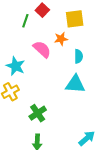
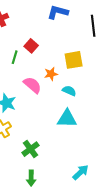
yellow square: (75, 19) -> (74, 60), moved
cyan semicircle: (79, 56) -> (69, 91), turned -64

